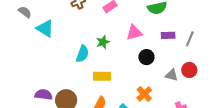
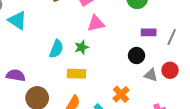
pink triangle: (134, 33) -> (96, 23), moved
green star: (103, 42) -> (82, 47), moved
black circle: (146, 57) -> (137, 56), moved
purple semicircle: (44, 95) -> (16, 75), moved

